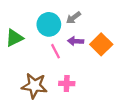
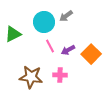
purple arrow: (76, 41) -> (68, 50), moved, turned -32
orange square: (101, 44) -> (91, 54), moved

